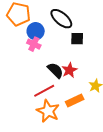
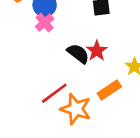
pink cross: (34, 44) -> (45, 23), turned 32
red line: (44, 91) -> (54, 93), moved

